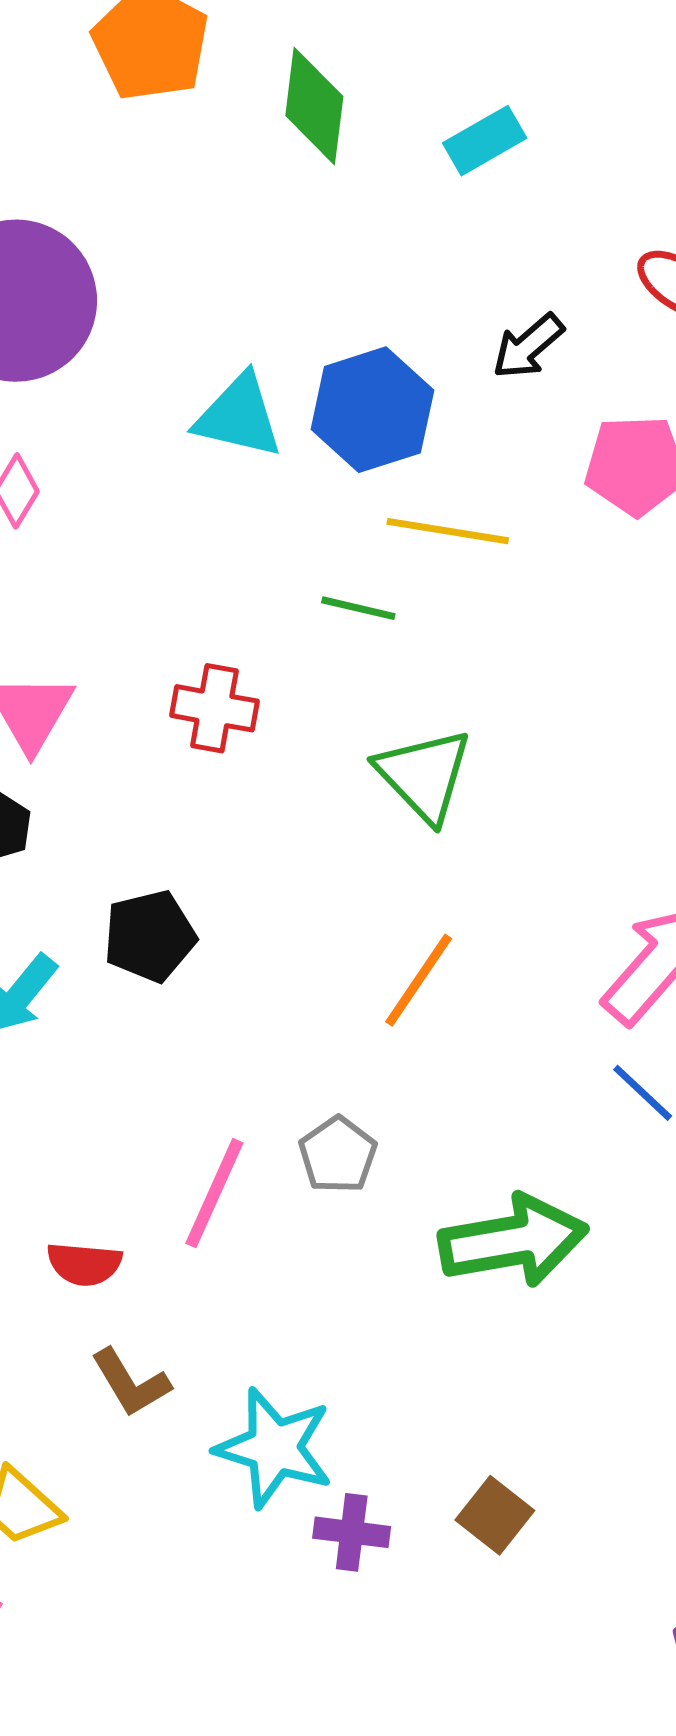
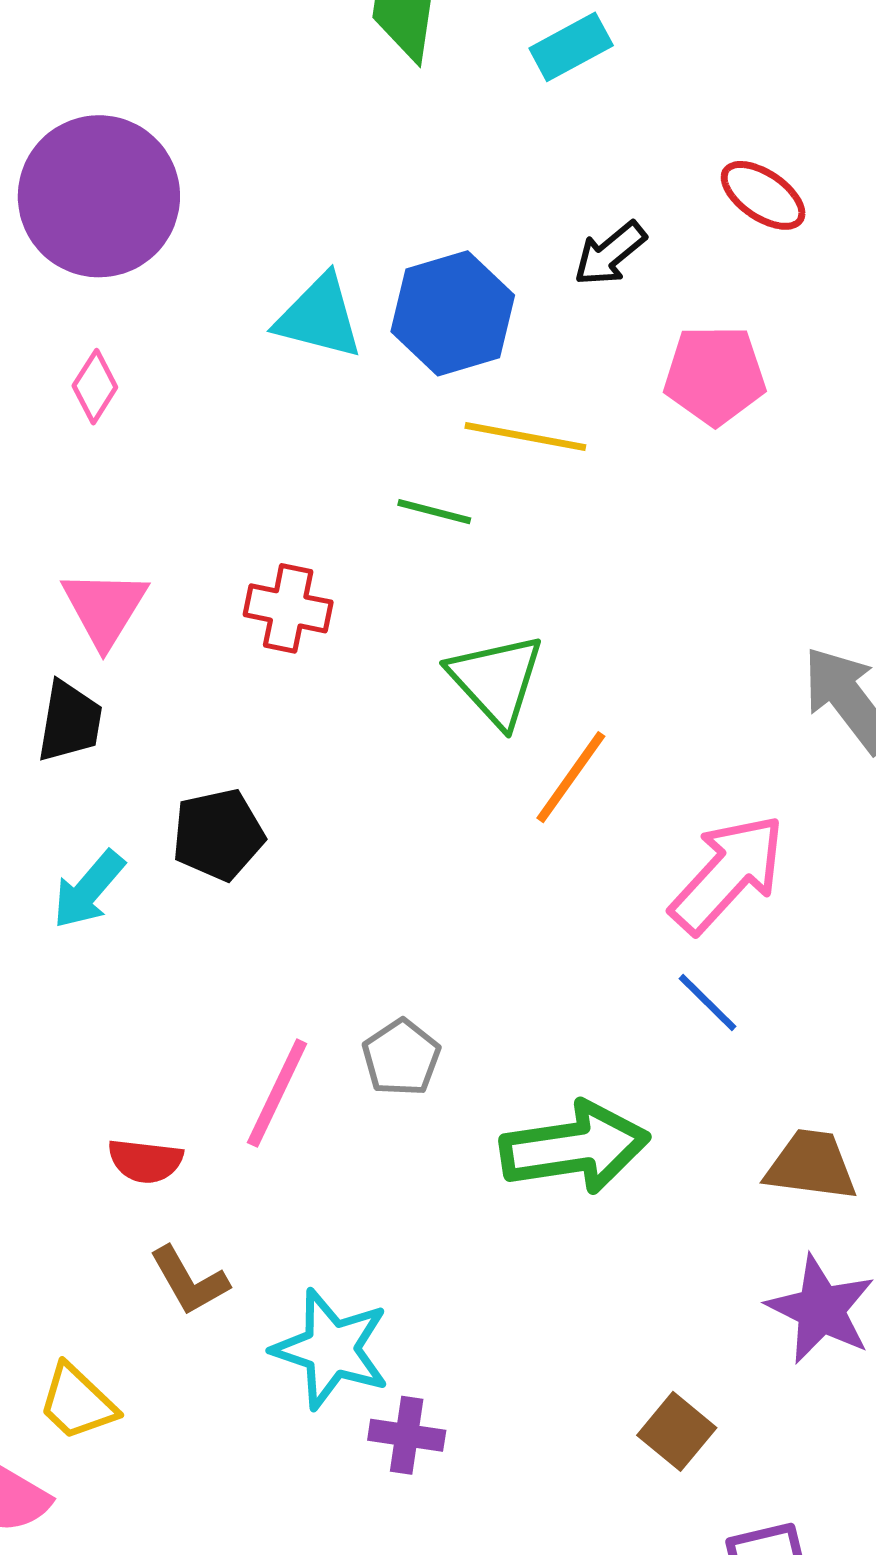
orange line: (419, 980) -> (571, 777), moved
brown square: (495, 1515) -> (677, 1431), moved

